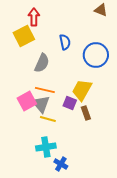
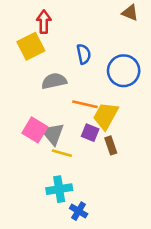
gray semicircle: (42, 63) -> (54, 81), turned -126
orange line: (45, 90) -> (85, 104), moved
pink square: (27, 101) -> (35, 130), turned -30

